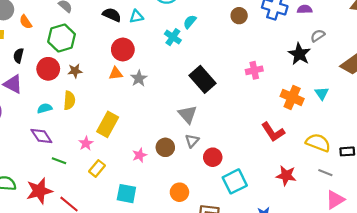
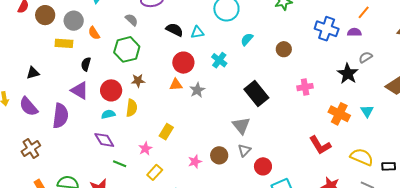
brown circle: (239, 16) -> (284, 49), moved
cyan cross: (173, 37) -> (219, 60), moved
red circle: (48, 69) -> (111, 90), moved
yellow rectangle: (108, 124) -> (166, 132), size x0.7

